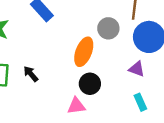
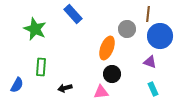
black arrow: (31, 74) -> (65, 88), moved, turned -64

